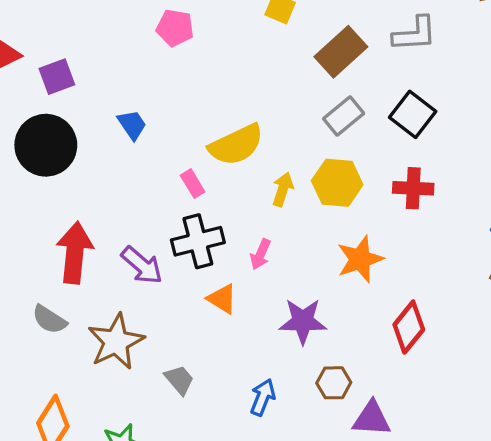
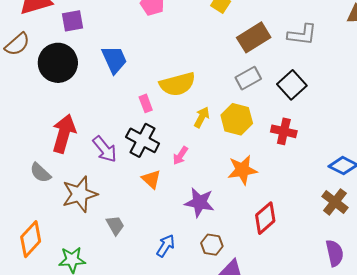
blue trapezoid: (132, 125) -> (114, 60), size x1.4
black cross: (198, 241) -> (143, 140), turned 32

